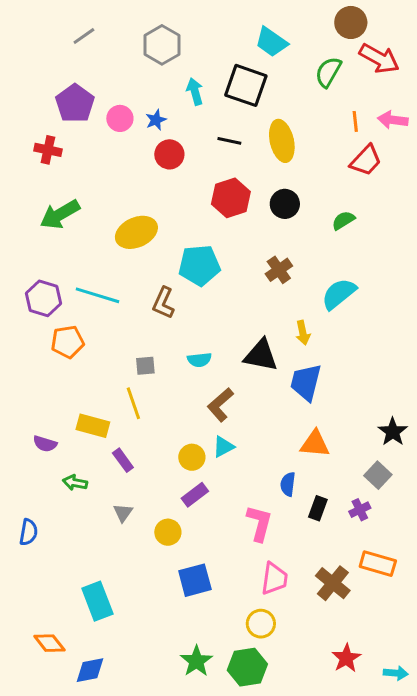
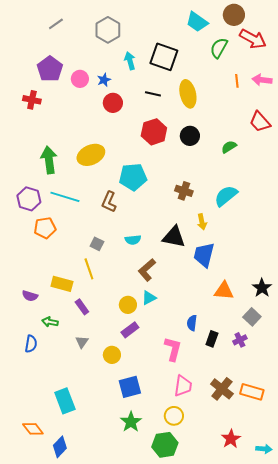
cyan trapezoid: (271, 42) -> (197, 22), moved
red trapezoid: (366, 160) -> (260, 122), moved, turned 95
green arrow: (60, 214) -> (49, 160), moved, turned 112
brown cross: (279, 270) -> (184, 191), moved, turned -36
gray square: (145, 366) -> (97, 244), turned 32
orange triangle: (315, 444) -> (224, 291), moved
blue semicircle: (28, 532) -> (31, 344), moved
orange rectangle: (378, 564) -> (252, 392), moved
green star: (196, 661) -> (131, 422), moved
blue diamond: (90, 670) -> (60, 447), turned -35

